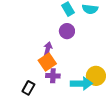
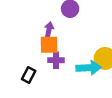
orange square: (47, 62) -> (49, 45), turned 36

